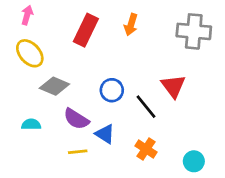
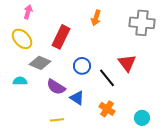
pink arrow: (27, 15) -> (28, 12), moved
red rectangle: (86, 30) -> (61, 37), moved
cyan semicircle: (31, 124) -> (20, 81), moved
yellow line: (78, 152) -> (57, 120), moved

